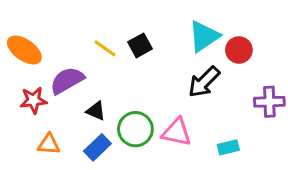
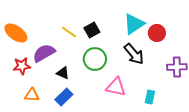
black arrow: (204, 82) -> (134, 54), turned -85
green circle: (135, 129) -> (95, 59), moved
cyan rectangle: (228, 147) -> (150, 97), turned -64

